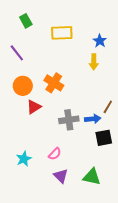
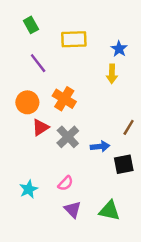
purple line: (17, 53) -> (38, 63), moved
blue arrow: (93, 119) -> (100, 146), moved
gray cross: (69, 120) -> (68, 137), moved, turned -36

